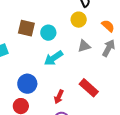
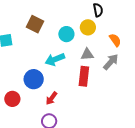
cyan circle: (48, 33) -> (66, 34), moved
blue circle: (27, 84) -> (34, 79), moved
red rectangle: (89, 88) -> (84, 76), moved, turned 42

